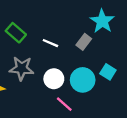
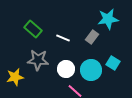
cyan star: (102, 21) -> (108, 19), turned 30

